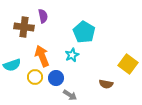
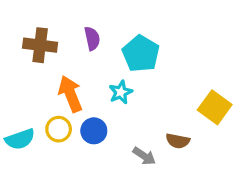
purple semicircle: (43, 16) -> (92, 38), moved
cyan semicircle: (12, 65) -> (20, 139), moved
gray arrow: (70, 95) -> (144, 156), moved

